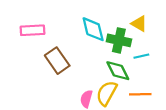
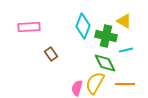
cyan diamond: (93, 29) -> (83, 26), turned 35
brown rectangle: (57, 61) -> (51, 54), size x0.6

